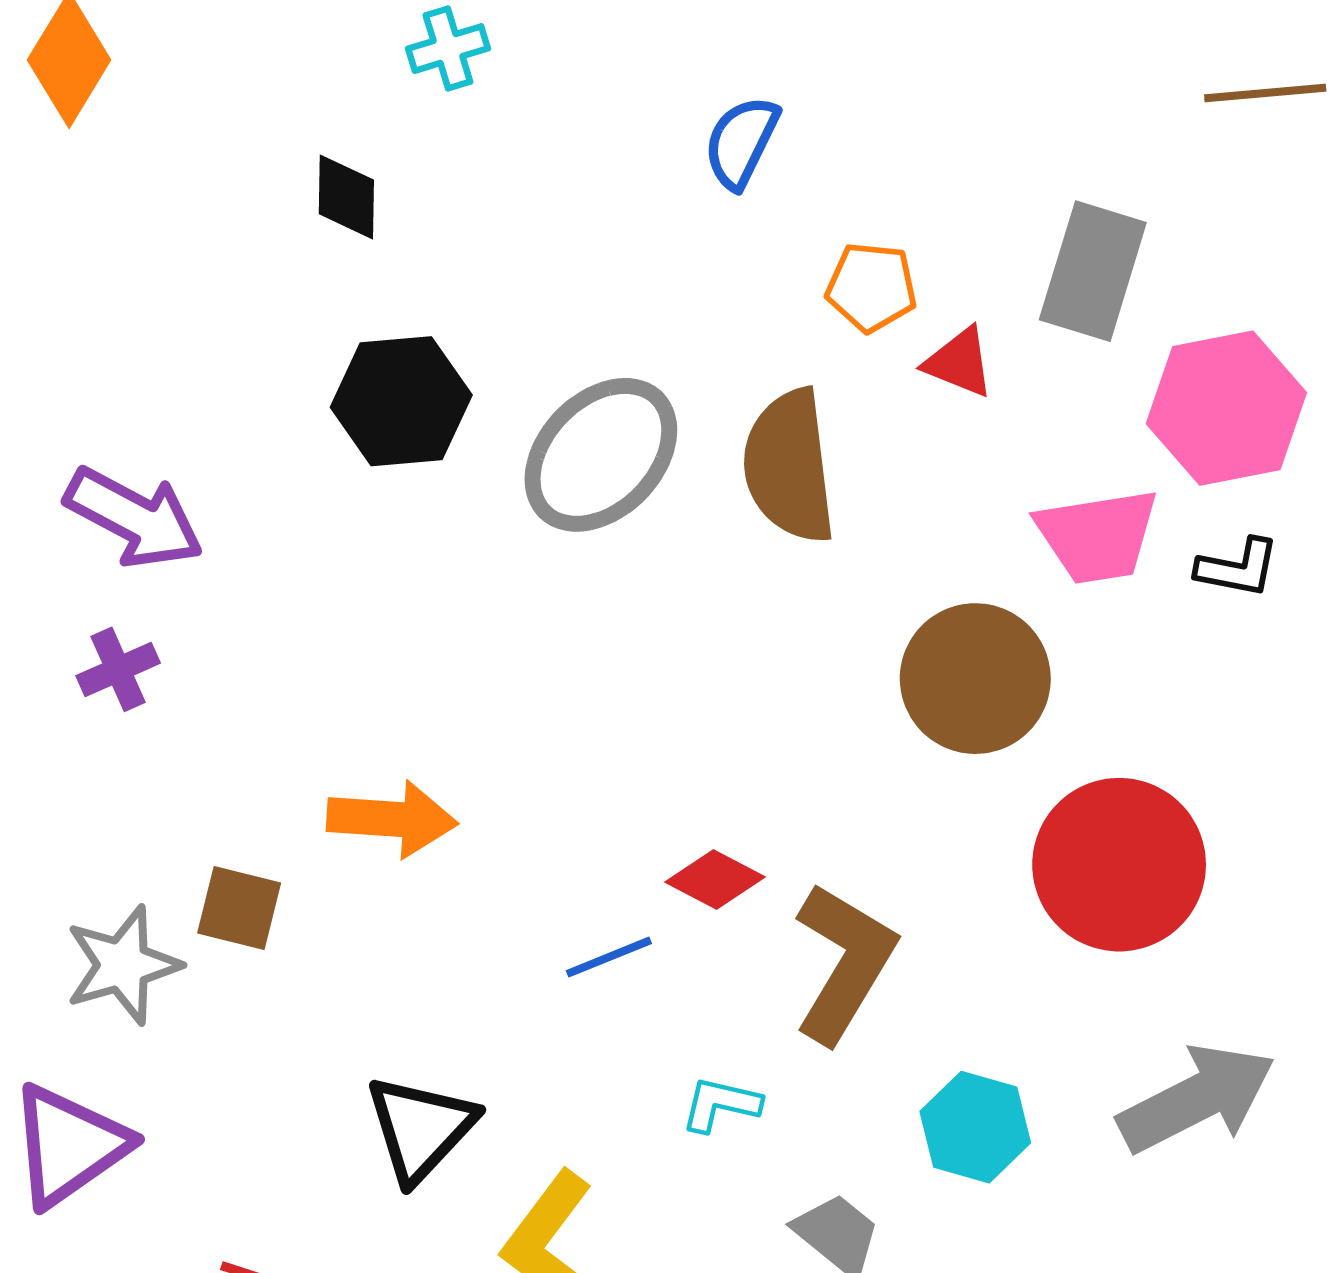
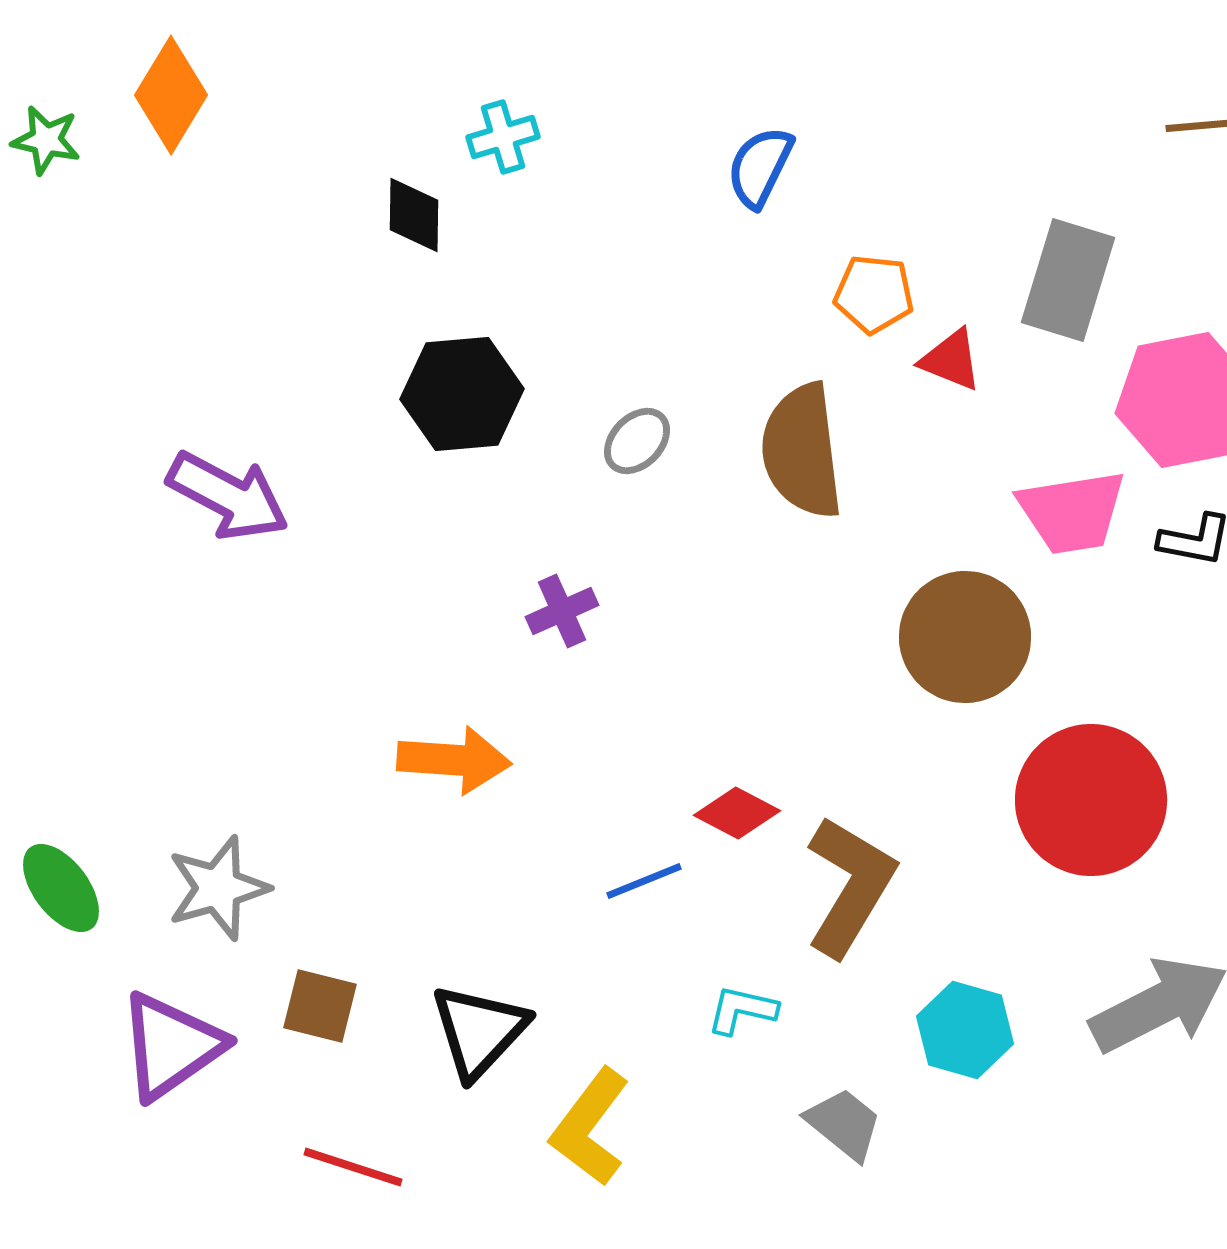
cyan cross: (448, 49) -> (503, 137), moved
gray ellipse: (601, 455) -> (637, 441), size x0.5
purple cross: (118, 669) -> (562, 611), moved
brown square: (239, 908) -> (320, 1006), moved

